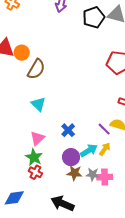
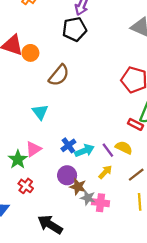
black pentagon: (94, 17) -> (74, 29), moved
brown semicircle: (36, 69) -> (59, 75), moved
cyan arrow: (89, 151) -> (84, 151), moved
green star: (34, 157) -> (18, 159), moved
brown star: (75, 173) -> (78, 187), moved

